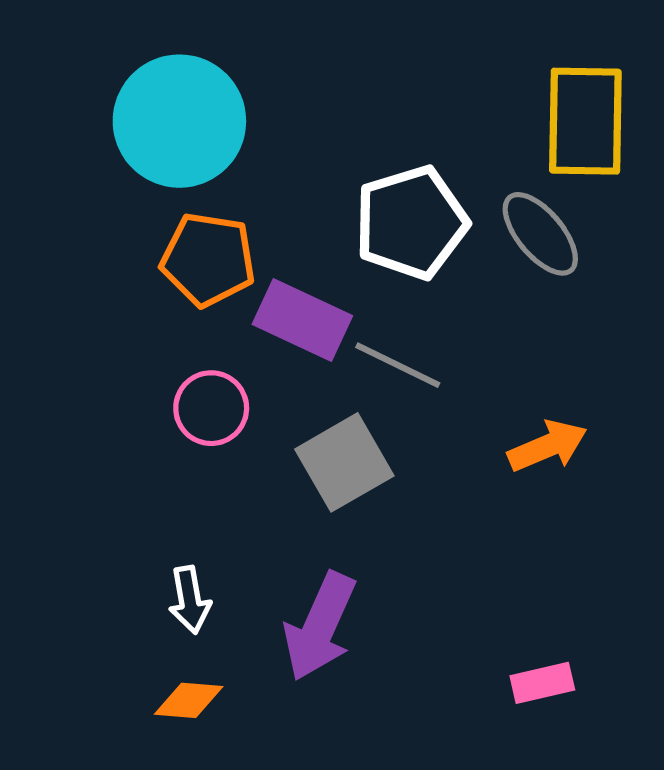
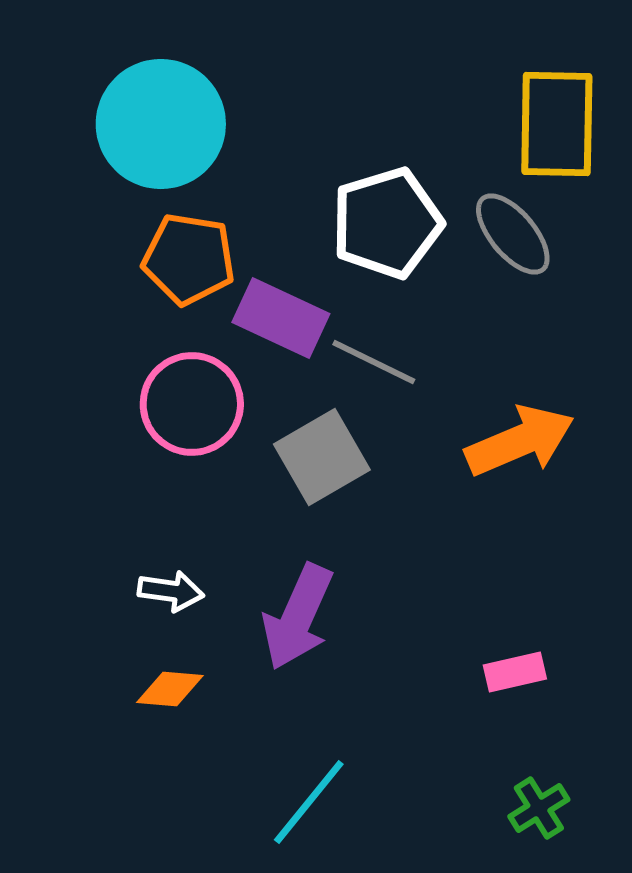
pink circle: (211, 408) -> (192, 404), size x1.4
orange arrow: (547, 446) -> (520, 441), size x1.4
white arrow: (190, 600) -> (171, 591), turned -72

